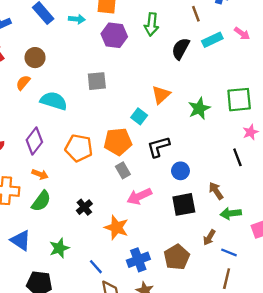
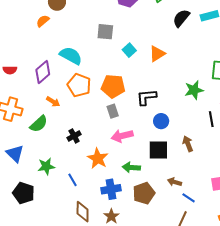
cyan semicircle: (54, 101) -> (71, 56), moved
green star: (199, 108) -> (194, 90), moved
cyan square: (139, 116) -> (129, 50), moved
orange arrow: (40, 174) -> (53, 102), moved
green arrow: (231, 213) -> (131, 167), moved
brown arrow: (209, 237) -> (175, 182), turned 64
blue line: (96, 267) -> (72, 180), moved

